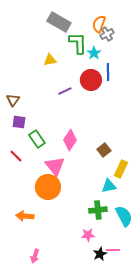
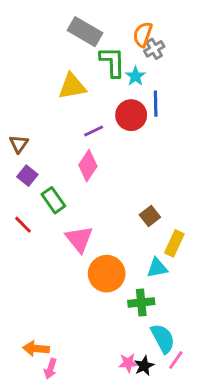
yellow triangle: (50, 60) -> (72, 86), size x1.5
purple square: (19, 122) -> (27, 176), turned 32
pink diamond: (70, 140) -> (88, 166), moved
orange circle: (48, 187) -> (107, 274), moved
orange arrow: (25, 216) -> (36, 349), moved
cyan semicircle: (124, 216) -> (163, 338), moved
pink star: (88, 235) -> (128, 363), moved
pink line: (113, 250) -> (176, 360), moved, turned -56

